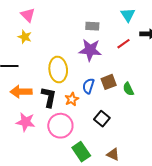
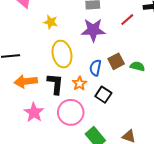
yellow star: (25, 37) -> (51, 22), moved
green semicircle: (128, 89) -> (137, 66), turned 136
black square: (102, 119) -> (103, 95), moved
pink star: (26, 122) -> (34, 112), turned 30

